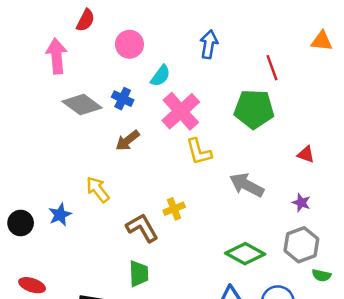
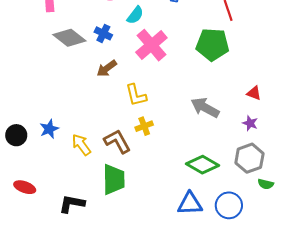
yellow L-shape: (199, 152) -> (136, 95), moved
red triangle: (306, 154) -> (254, 93), moved
yellow arrow: (98, 189) -> (81, 145), moved
green trapezoid: (139, 274) -> (114, 179), size x1.4

